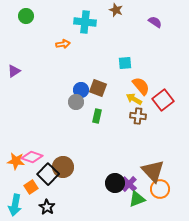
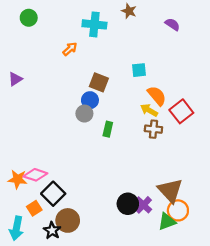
orange arrow: (63, 44) -> (70, 49), turned -32
brown square: (98, 88) -> (99, 82), moved
brown circle: (63, 167) -> (68, 220), moved
green triangle: (137, 199) -> (167, 222), moved

